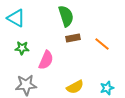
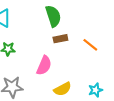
pink semicircle: (46, 60) -> (44, 65), moved

